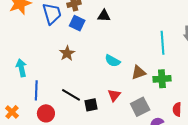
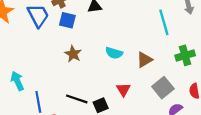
brown star: (67, 53) -> (73, 54), moved
green cross: (162, 79) -> (185, 55), moved
gray square: (140, 107) -> (163, 88), moved

